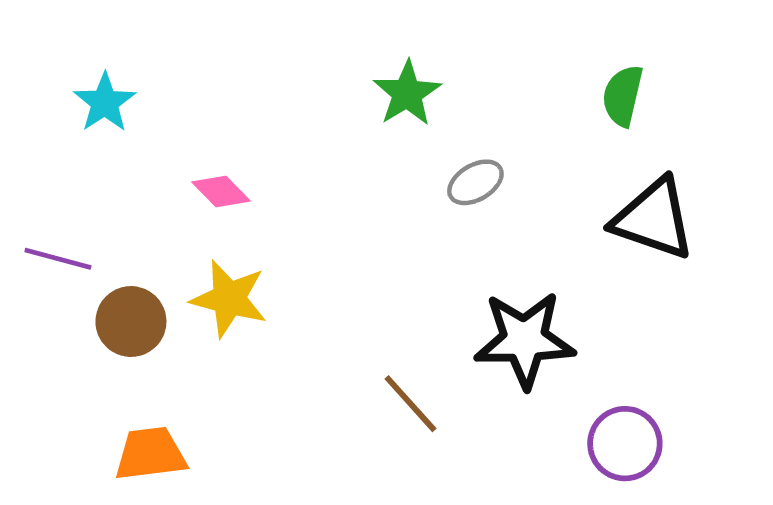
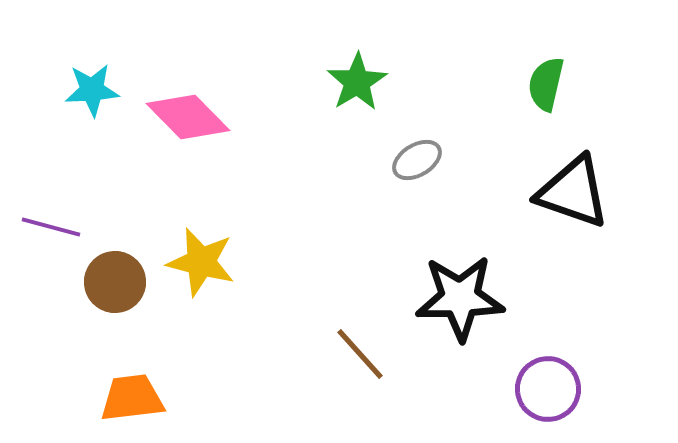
cyan star: (105, 102) -> (92, 90), turned 30
pink diamond: (221, 191) -> (188, 117), moved, size x1.6

